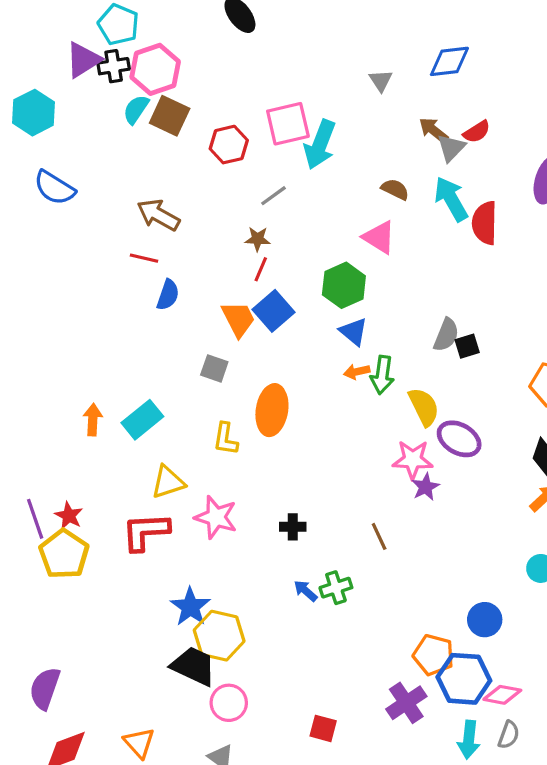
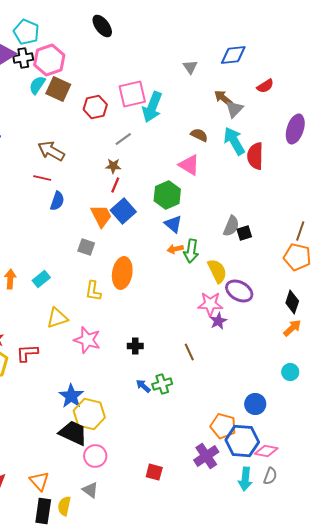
red semicircle: (477, 132) -> (265, 86), moved
cyan rectangle: (142, 420) -> (41, 279), size x0.7
red L-shape: (146, 532) -> (27, 353), moved, size x0.7

